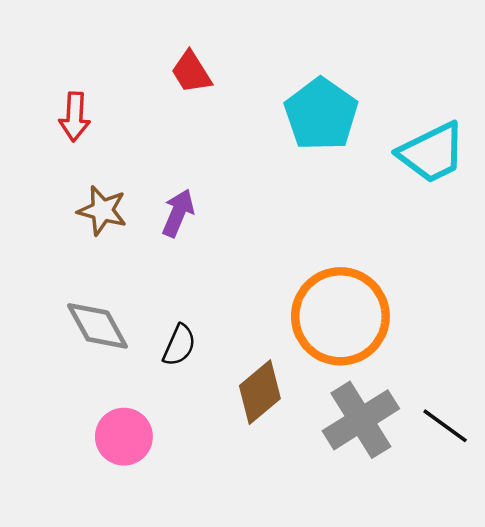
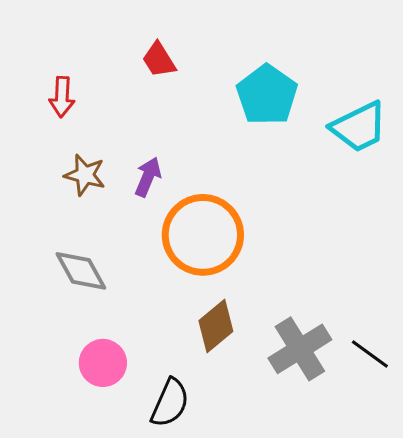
orange circle: (340, 316) -> (203, 235), moved
black semicircle: (179, 345) -> (170, 403), moved, size x1.4

